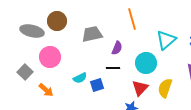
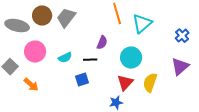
gray trapezoid: (92, 34) -> (66, 18), moved, turned -40
cyan triangle: (166, 40) -> (142, 24), moved
black line: (113, 68) -> (90, 60), moved
cyan semicircle: (80, 78) -> (65, 58), moved

